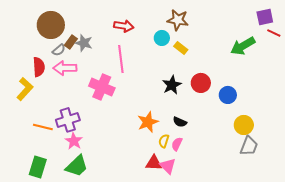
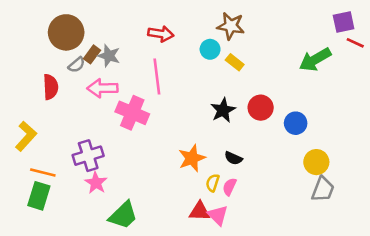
pink arrow: (65, 68) -> (102, 88), moved
yellow L-shape: (25, 89) -> (26, 136), moved
orange line: (43, 127) -> (43, 172), moved
green trapezoid: (77, 166) -> (123, 215), moved
green rectangle: (38, 167) -> (39, 196), moved

